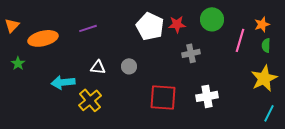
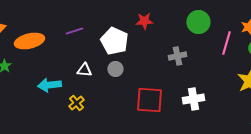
red star: (177, 24) -> (144, 21), moved
white pentagon: (150, 26) -> (114, 41), moved
yellow cross: (90, 100) -> (76, 103), size x0.7

